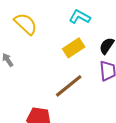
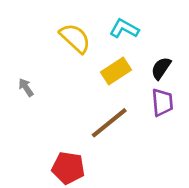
yellow semicircle: (26, 24) -> (75, 38), moved

